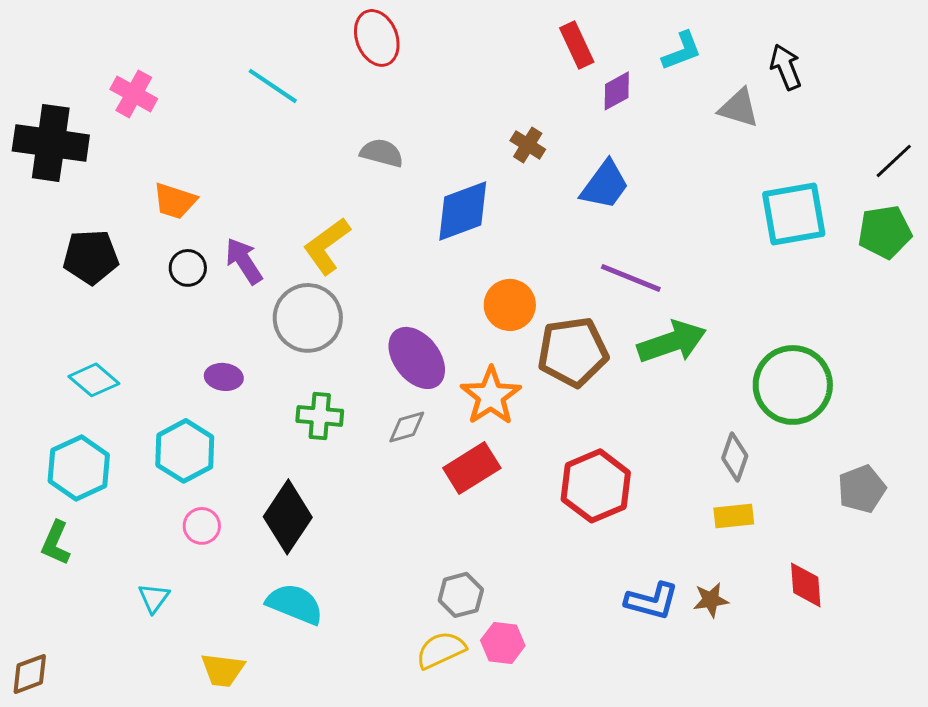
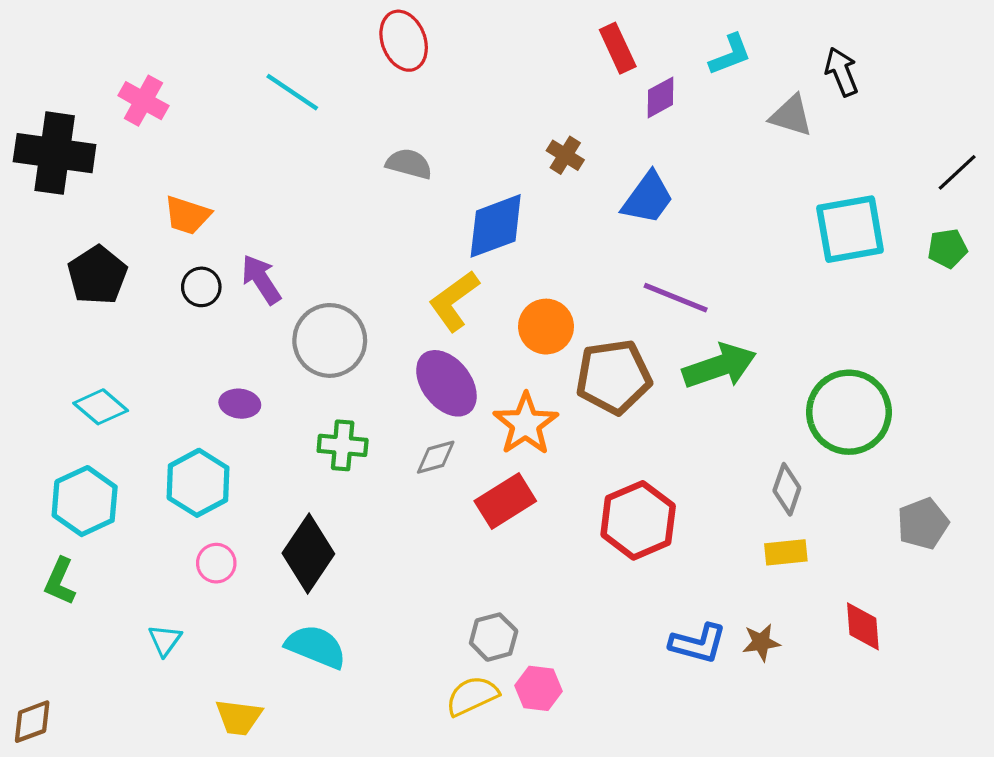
green pentagon: (885, 232) -> (947, 248), size x0.7
yellow L-shape: (327, 246) -> (454, 301), moved
black pentagon: (91, 257) -> (97, 275), turned -30

